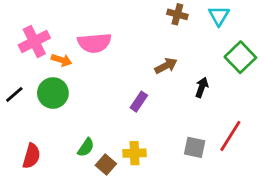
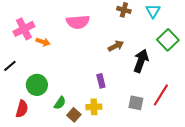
pink semicircle: (94, 43) -> (78, 22), moved
black arrow: (202, 87) -> (141, 61), size x1.6
green circle: (53, 93) -> (37, 85), moved
purple rectangle: (139, 102) -> (101, 81), moved, turned -48

